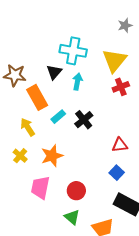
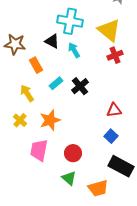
yellow triangle: (114, 60) -> (109, 30), turned -30
black triangle: (54, 72) -> (52, 41), turned -42
cyan arrow: (77, 82) -> (74, 50), turned -42
orange rectangle: (37, 97) -> (36, 65), size x0.7

